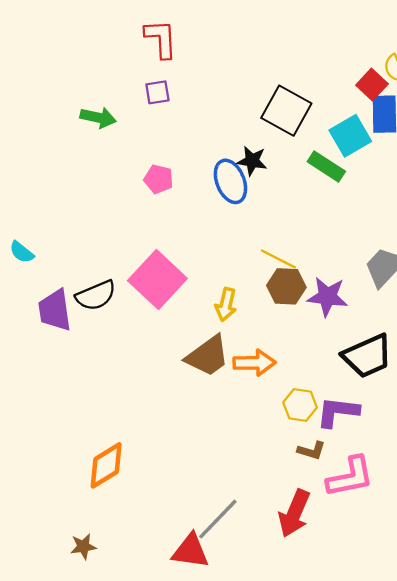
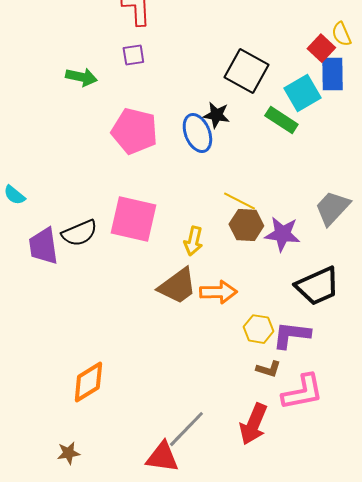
pink pentagon: (159, 179) -> (134, 131), size x1.8
pink square: (157, 279) -> (133, 219), turned -30

